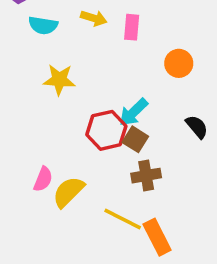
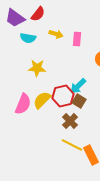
brown cross: (146, 176) -> (70, 121), moved, turned -35
pink semicircle: (43, 179) -> (23, 104), moved, size x1.5
yellow semicircle: (68, 192) -> (42, 100), moved

